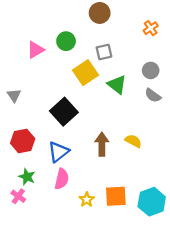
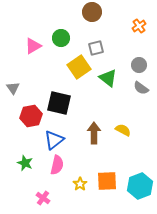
black square: (64, 112) -> (59, 103), turned -35
red hexagon: (23, 141) -> (31, 116), moved
pink cross: (18, 196) -> (43, 198), moved

